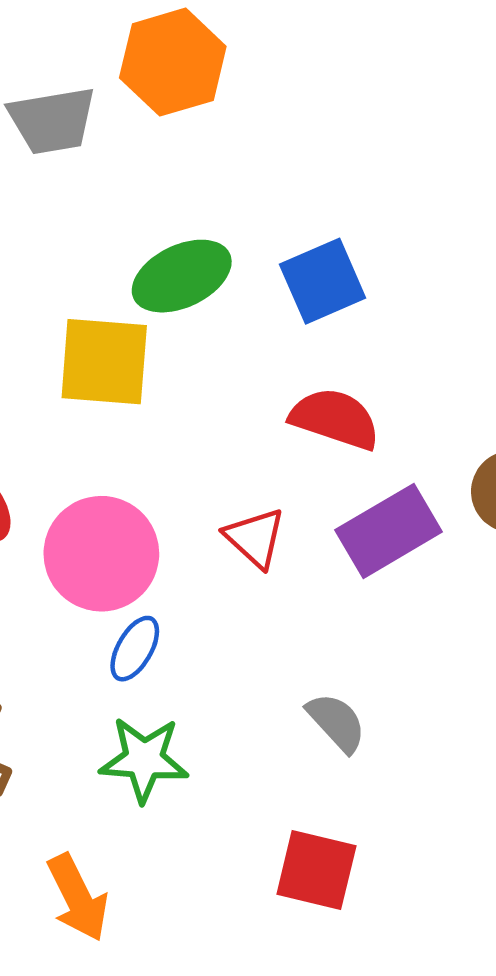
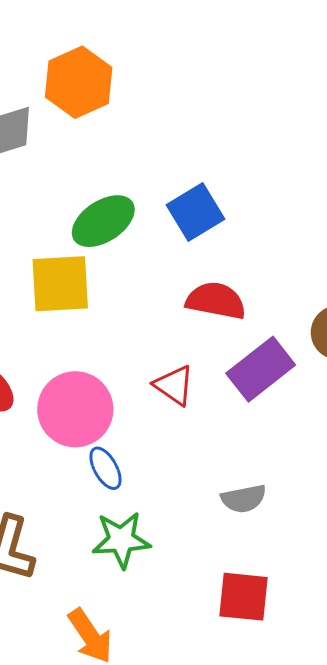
blue ellipse: (135, 649) -> (105, 468), turned -51
gray semicircle: (336, 722) -> (244, 499), turned 129

